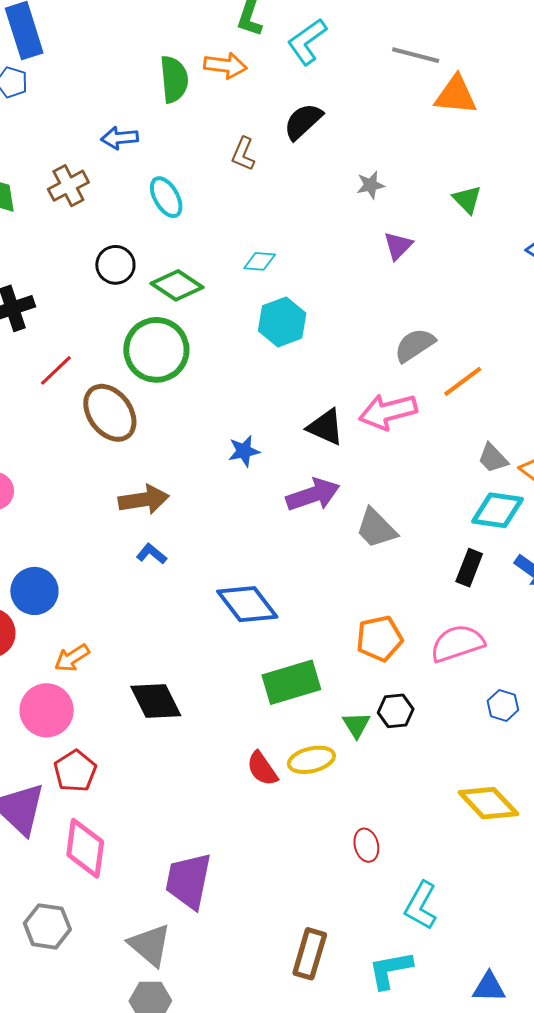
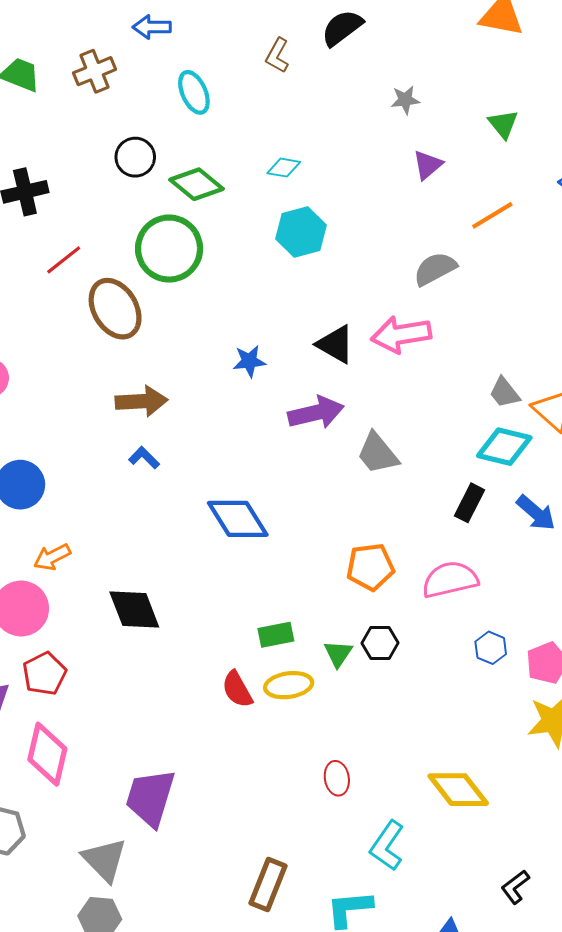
orange line: (463, 381) -> (492, 215), moved
green rectangle: (291, 682) -> (276, 635), moved, size x0.6
yellow diamond: (488, 803) -> (458, 790), moved

